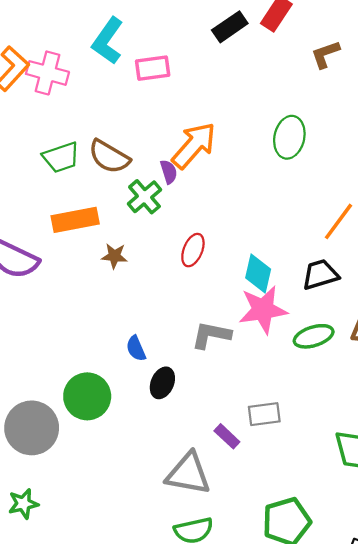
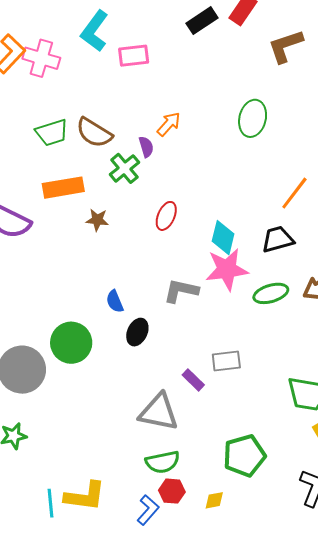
brown L-shape: (325, 54) -> (286, 46), size x1.4
orange arrow: (194, 145) -> (169, 124), size x0.6

